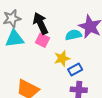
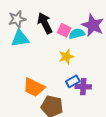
pink square: (42, 40) -> (64, 30), moved
blue rectangle: (75, 69) -> (73, 81), moved

